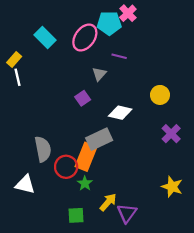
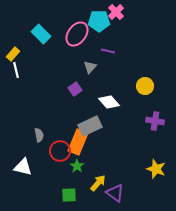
white diamond: (120, 113) -> (109, 102), turned 35
purple cross: (171, 134) -> (155, 121), turned -36
gray semicircle: (43, 149) -> (39, 135), size x0.6
purple triangle: (127, 213) -> (115, 193), turned -30

